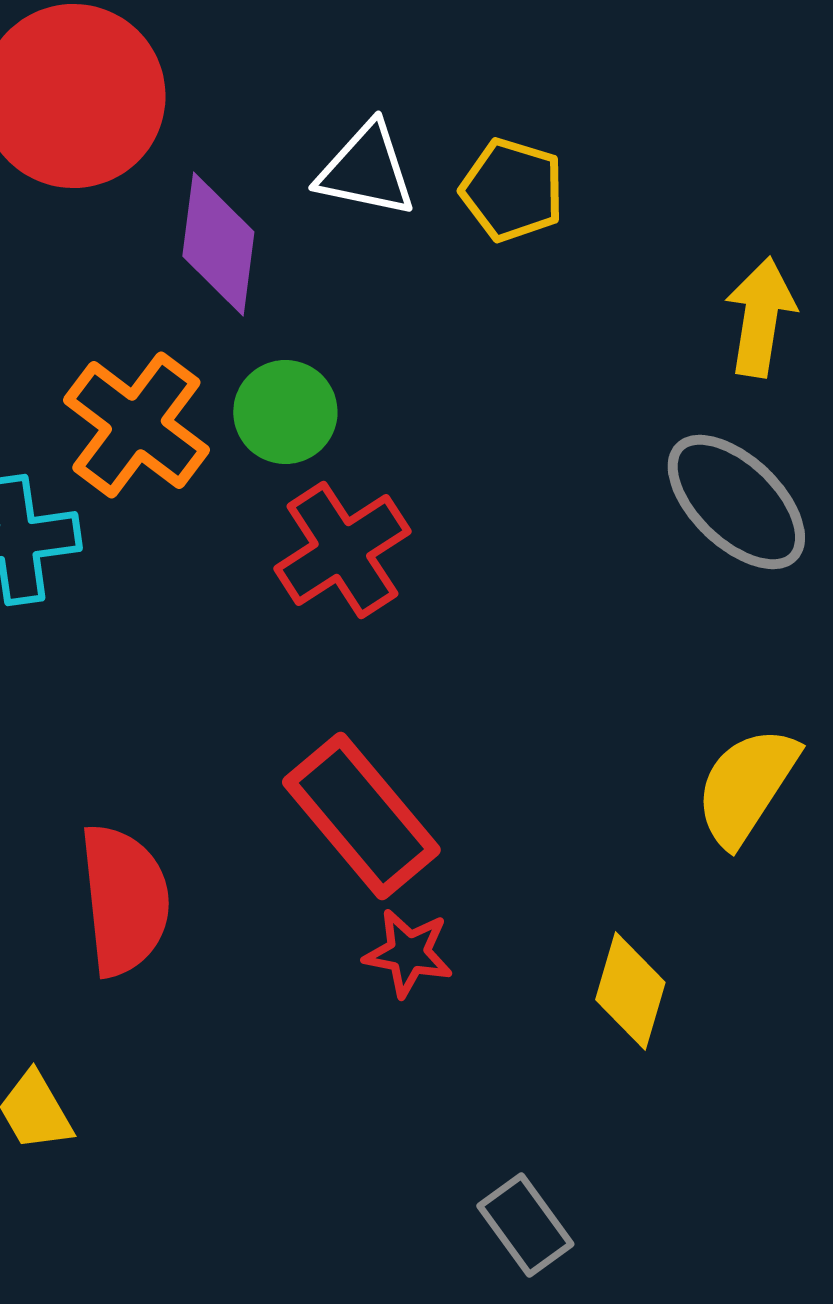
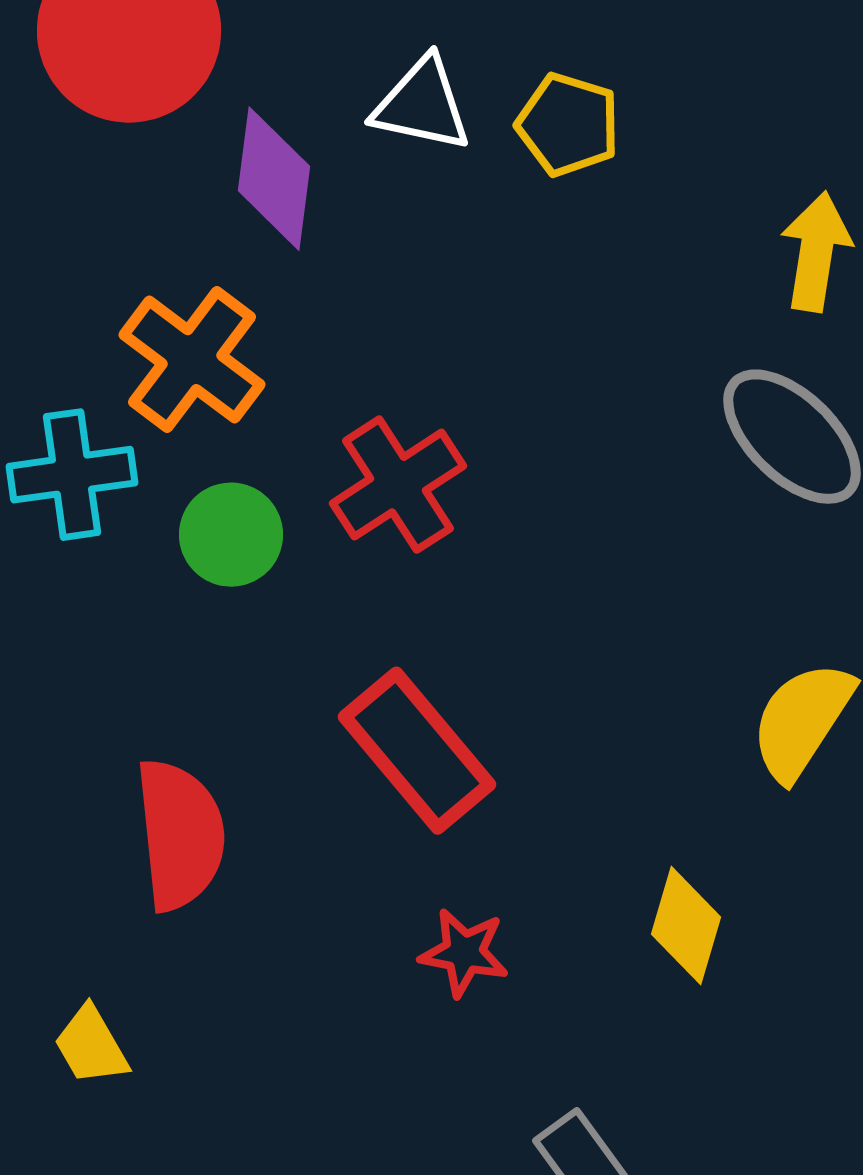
green circle: (285, 412) -> (231, 535), moved
red star: (408, 953) -> (464, 953), moved

